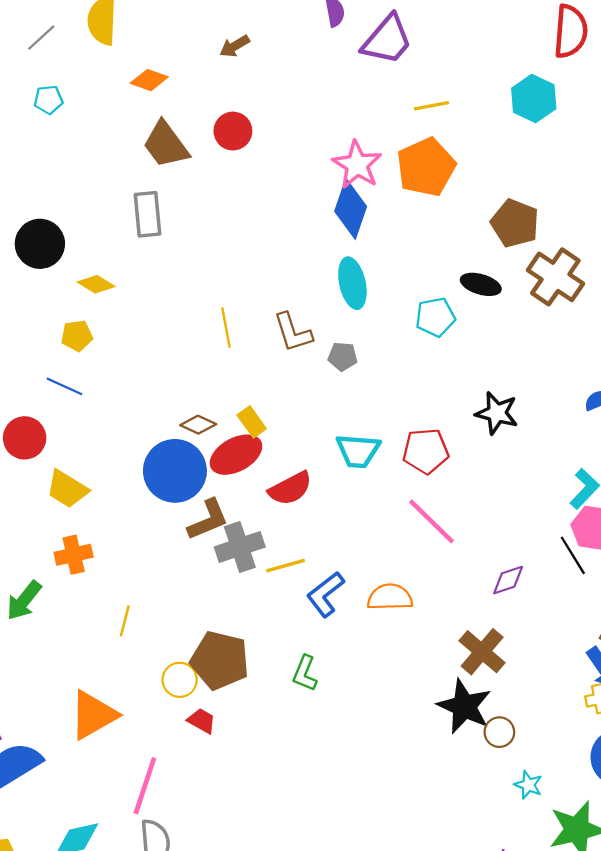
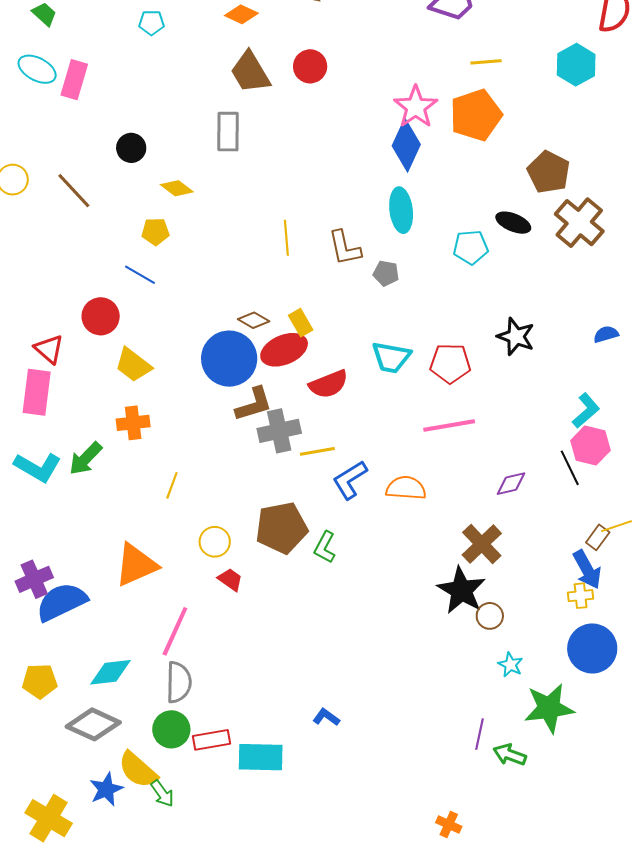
black circle: (40, 244) -> (131, 148), size x0.7
pink line: (431, 521) -> (449, 425), turned -60
brown pentagon: (220, 660) -> (282, 528), moved, turned -30

